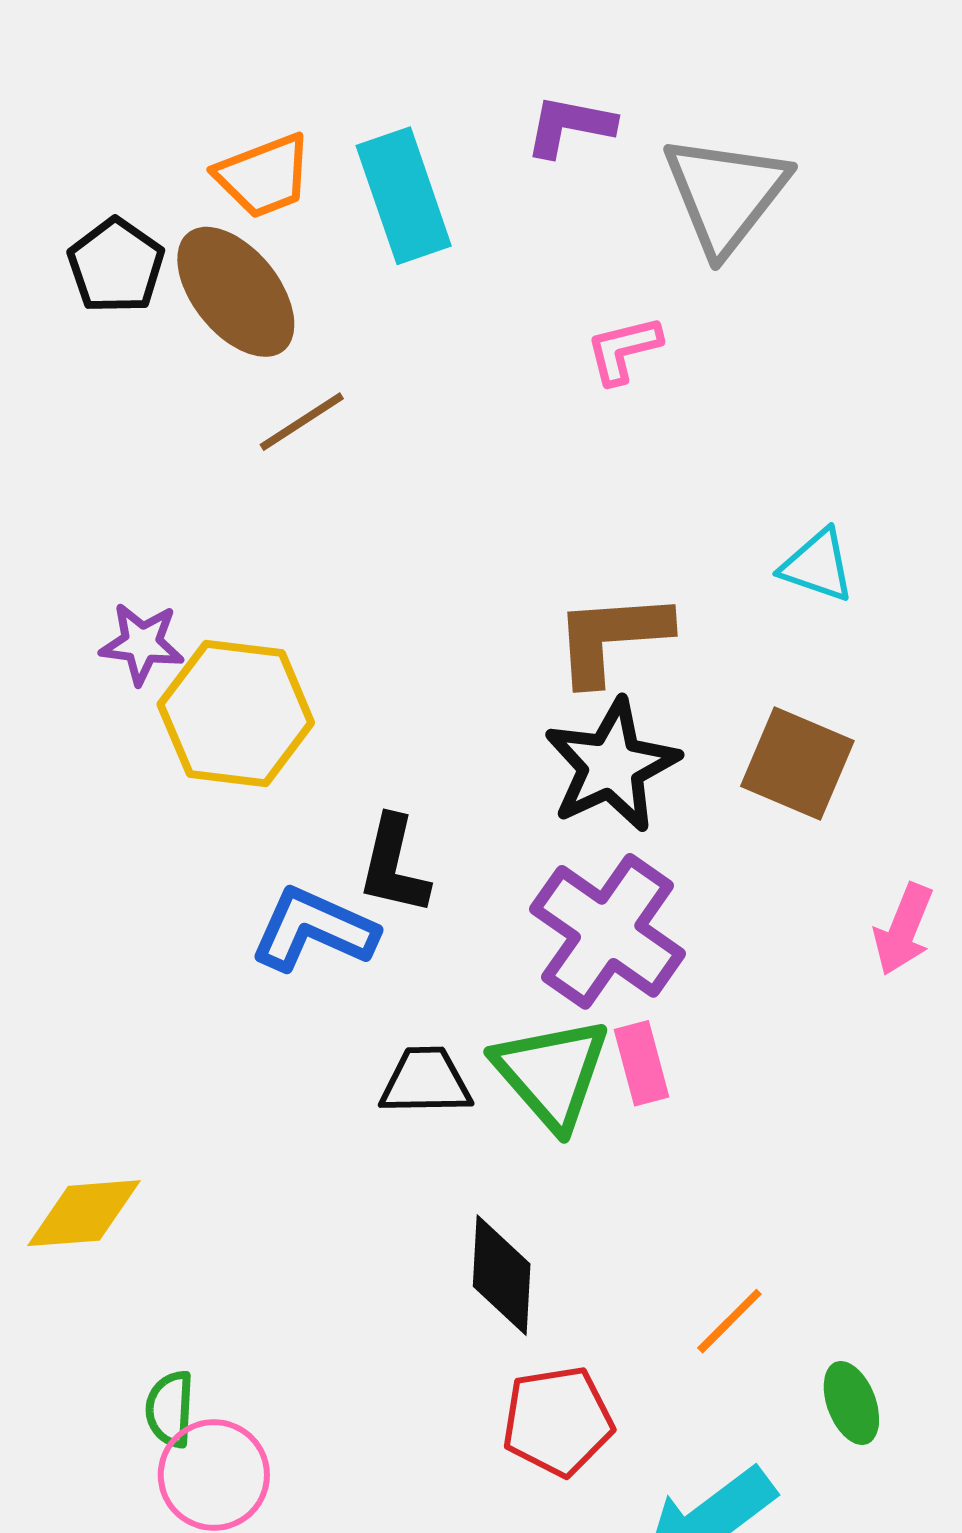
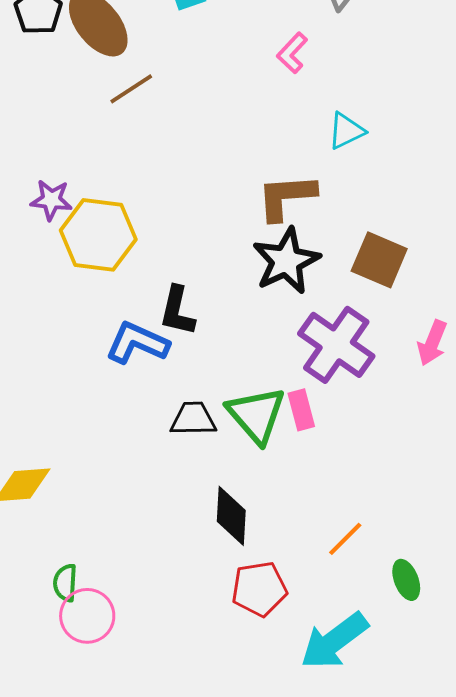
pink L-shape: (624, 350) -> (292, 53), turned -33
cyan triangle: (817, 566) -> (346, 131), moved, turned -45
purple cross: (608, 931) -> (336, 345), moved

